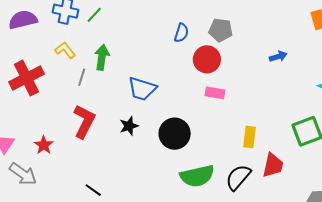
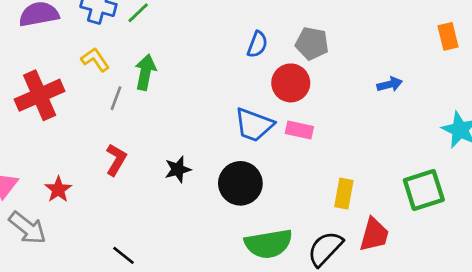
blue trapezoid: (142, 89) -> (254, 125), moved
red L-shape: (84, 121) -> (116, 160), size x0.7

